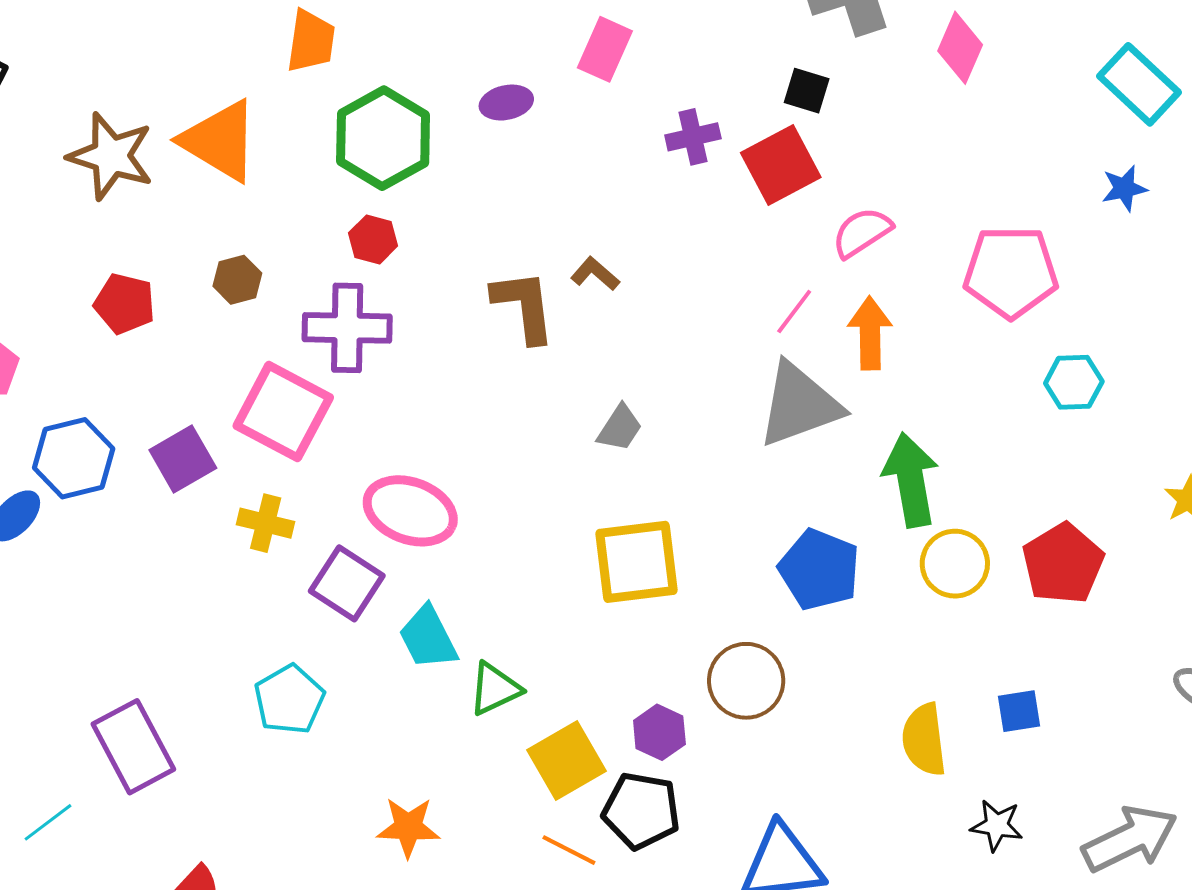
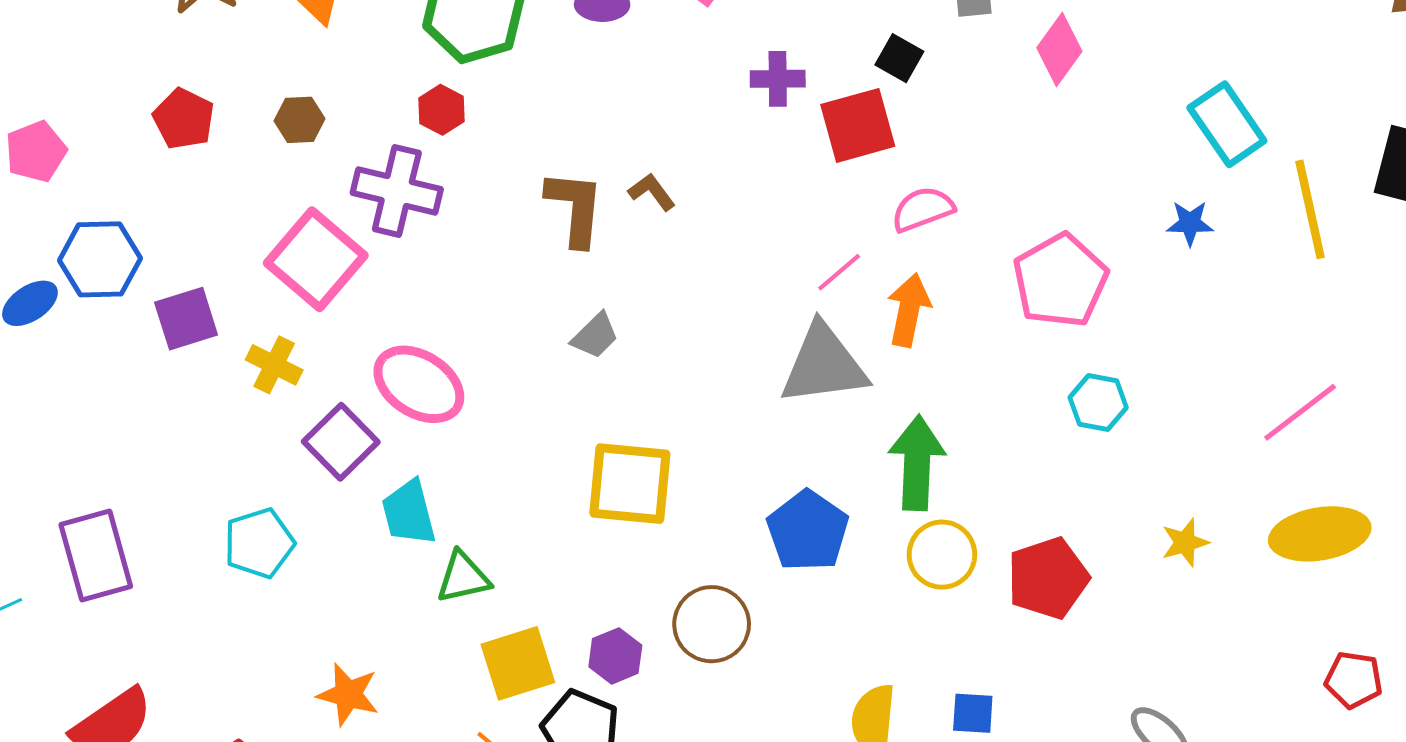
pink pentagon: (1011, 272) -> (1060, 281), turned 30
gray trapezoid: (620, 428) -> (595, 336), moved
purple square: (183, 459) -> (186, 319), moved

